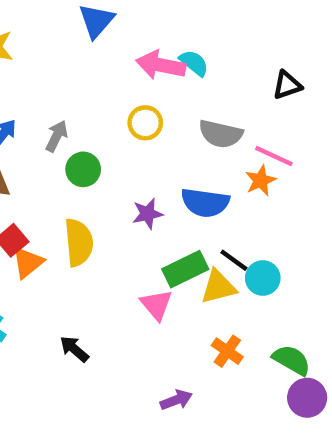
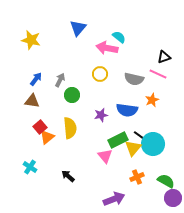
cyan semicircle: (194, 63) -> (119, 37), moved
pink line: (274, 156) -> (158, 74), moved
cyan circle: (263, 278) -> (153, 144), size x1.5
yellow triangle: (218, 287) -> (133, 148), turned -36
orange cross: (227, 351) -> (137, 177), turned 32
purple arrow: (176, 400) -> (114, 199), size x1.5

